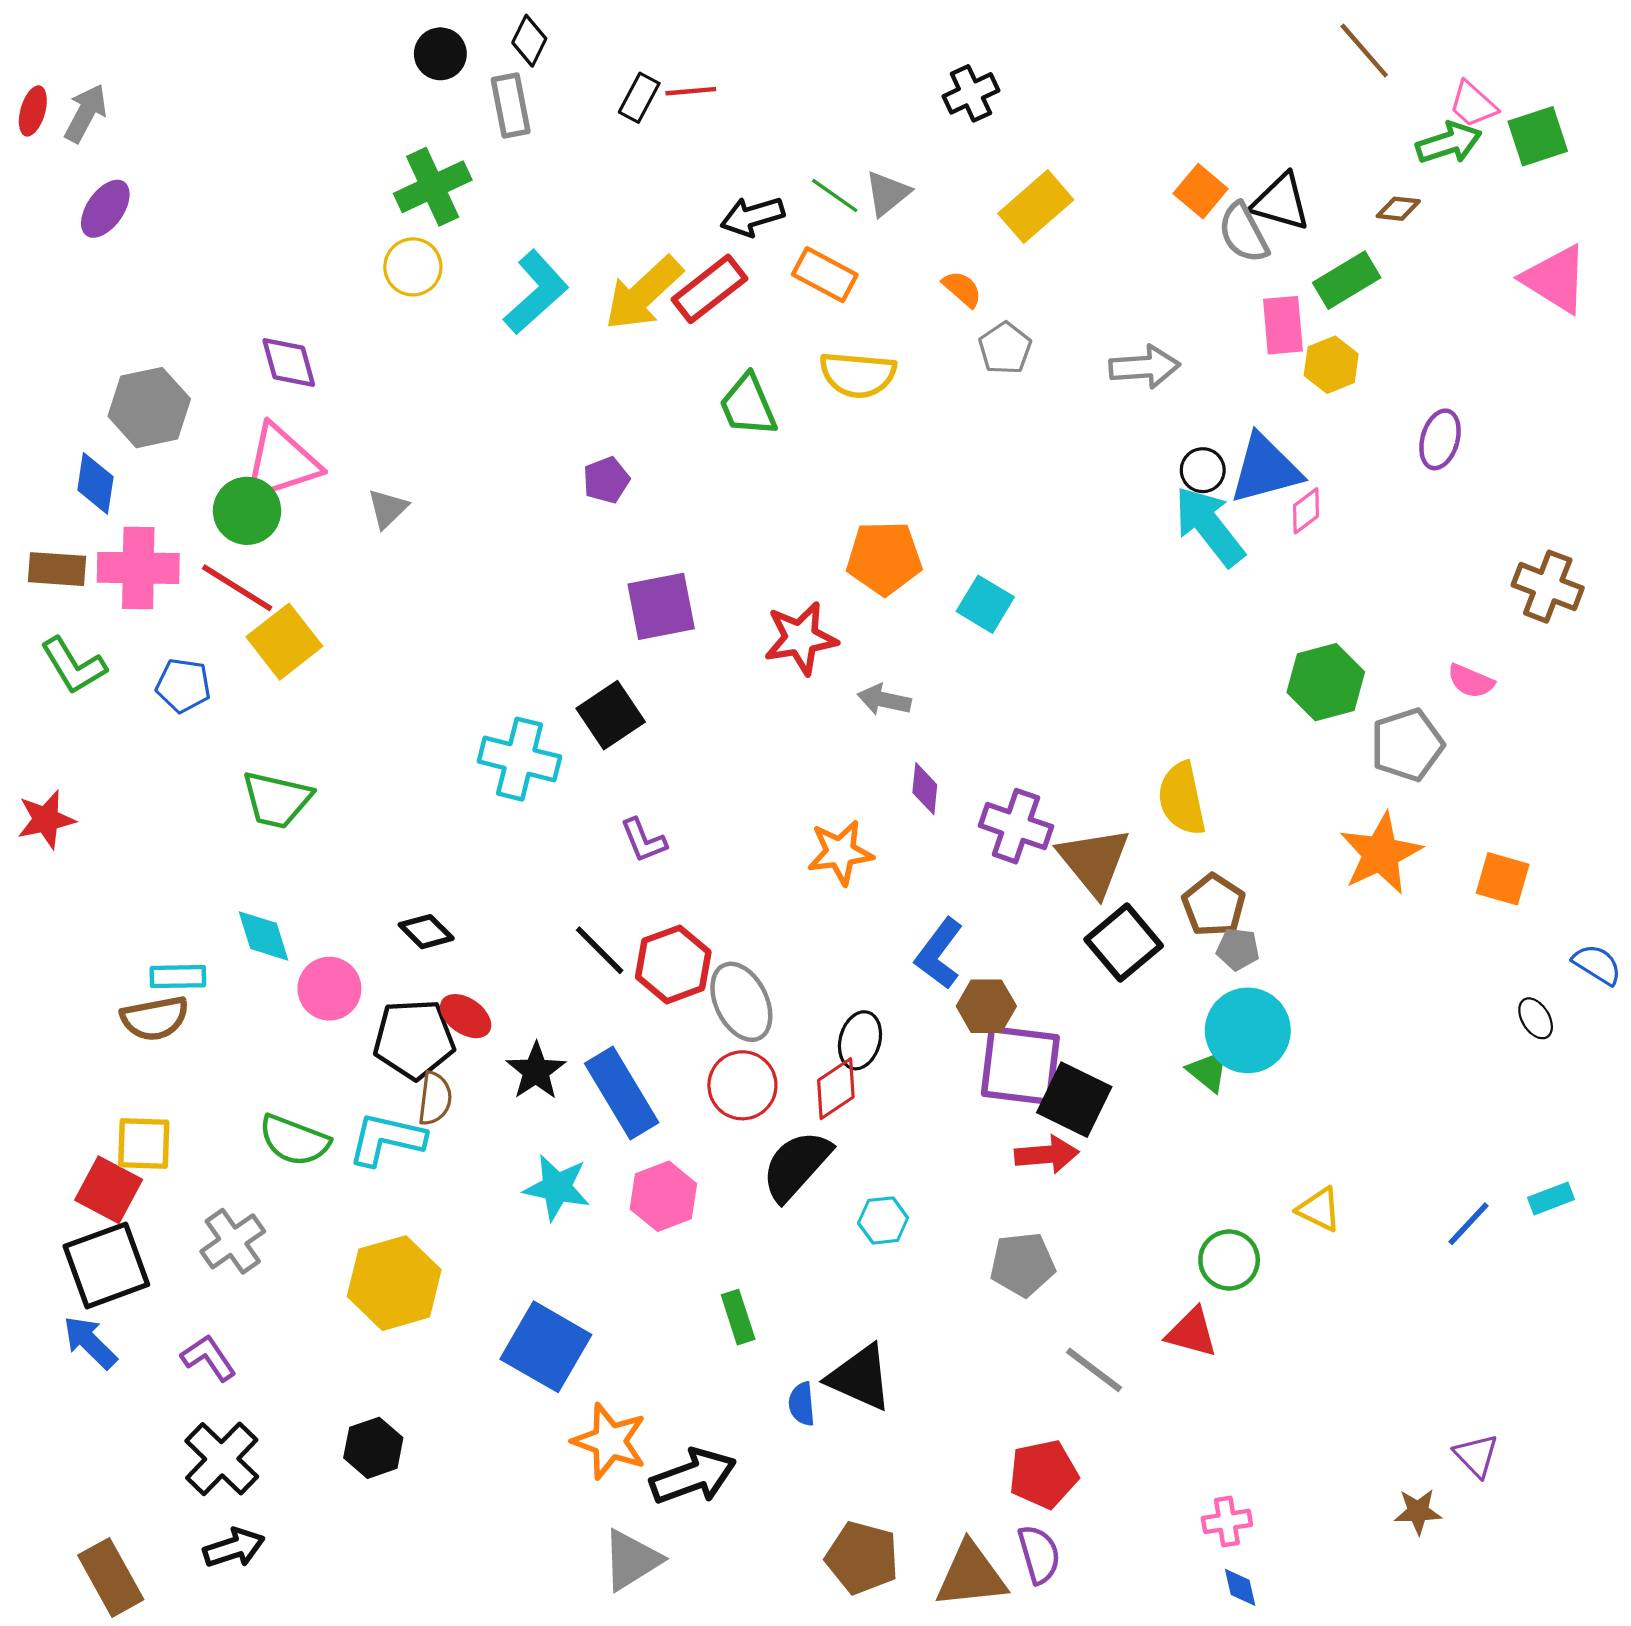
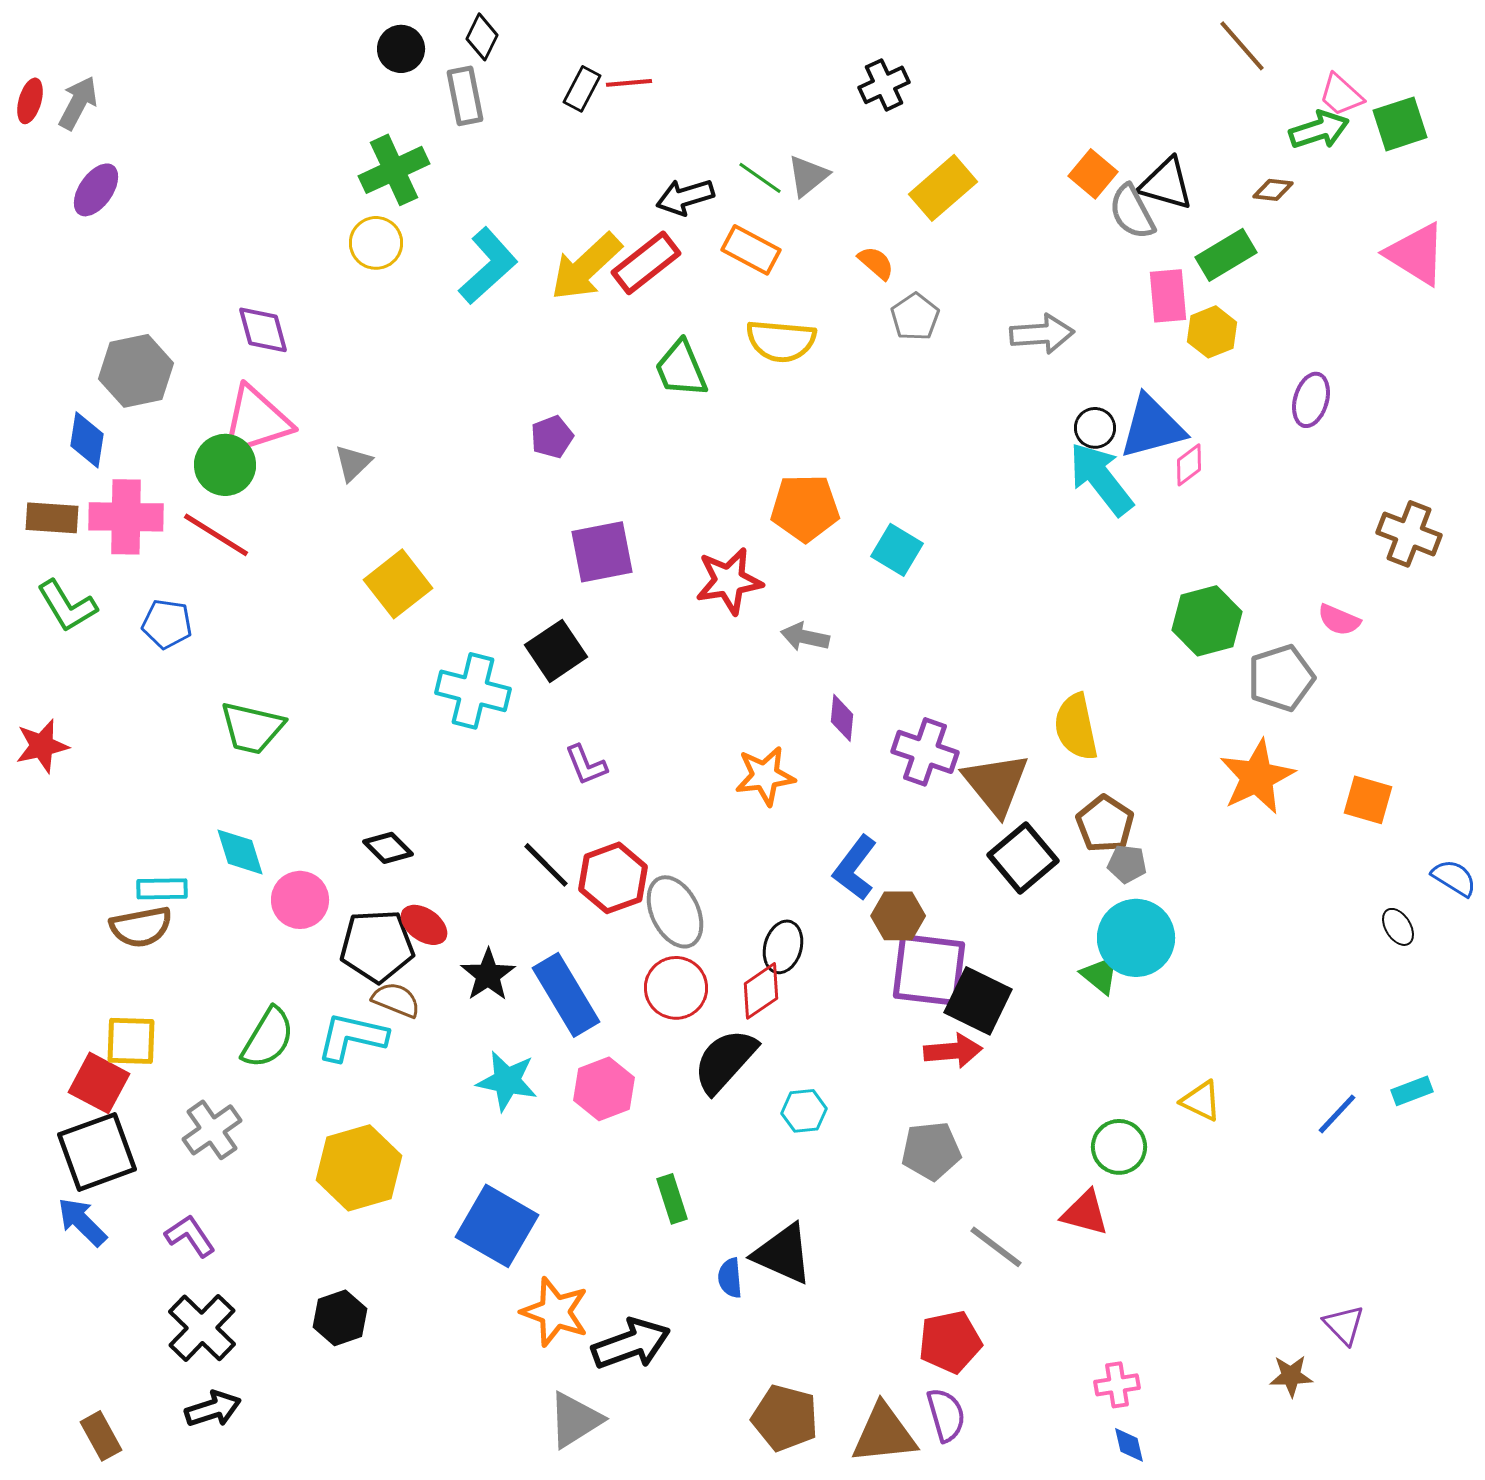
yellow square: (284, 642) -> (398, 584), moved
brown semicircle: (435, 1099) -> (396, 1000), turned -75
green semicircle: (294, 1140) -> (268, 1038), turned -80
brown rectangle: (111, 1577) -> (101, 1436), size x0.7

